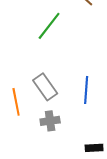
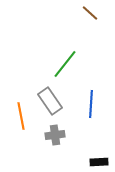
green line: (49, 26) -> (65, 64), moved

